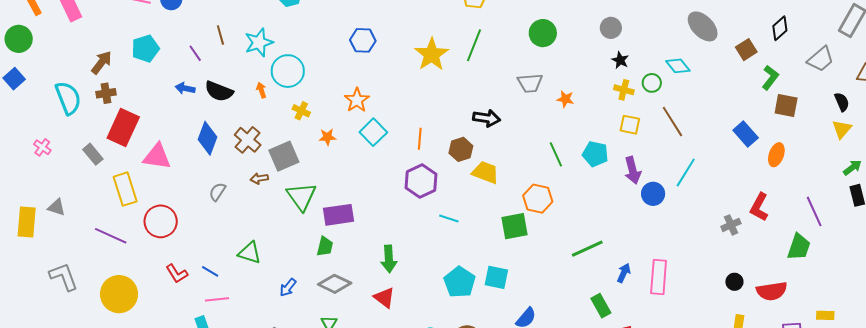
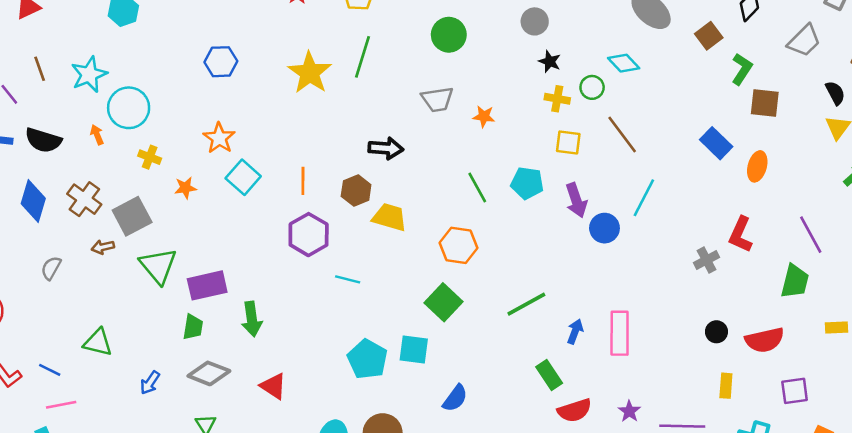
green square: (514, 226) -> (444, 302), moved, turned -32
green arrow: (389, 259) -> (252, 319), moved
yellow rectangle: (825, 315) -> (836, 327), moved

